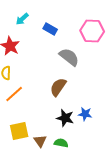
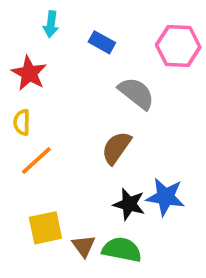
cyan arrow: (22, 19) -> (51, 24), turned -40
blue star: (85, 114) -> (165, 197), size x1.5
green semicircle: (61, 143) -> (122, 250), size x1.5

